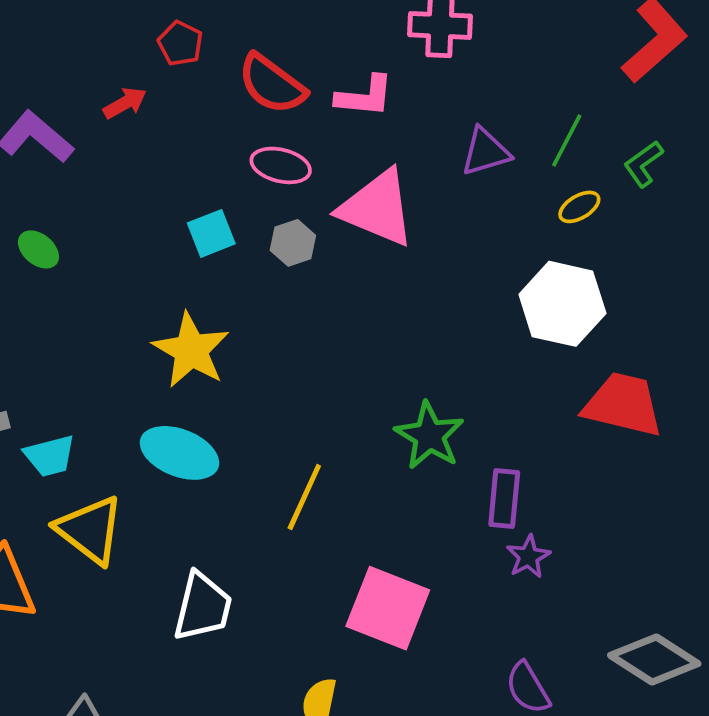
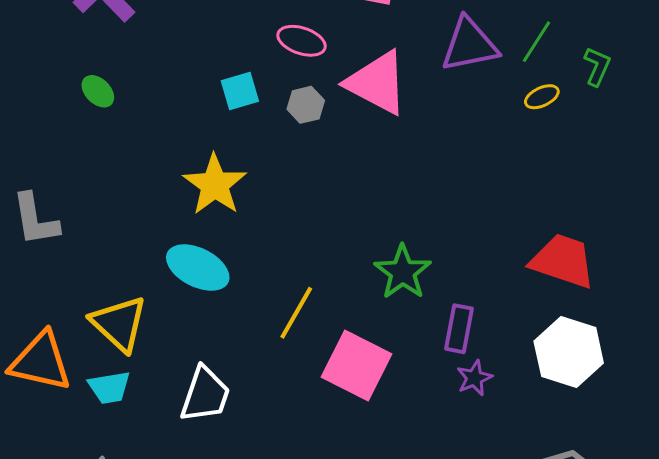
purple triangle: (486, 152) -> (469, 45), size x1.4
green L-shape: (643, 164) -> (597, 66), turned 144
white hexagon: (562, 304) -> (569, 352), moved
cyan trapezoid: (50, 456) -> (109, 387), moved
pink square: (388, 608) -> (357, 365), moved

